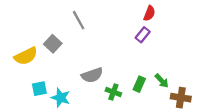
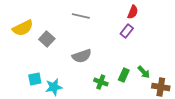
gray line: (79, 20) -> (81, 16), moved, turned -48
yellow semicircle: (26, 56) -> (23, 28), moved
gray semicircle: (92, 75) -> (82, 56), moved
cyan star: (61, 98) -> (54, 87), turned -30

